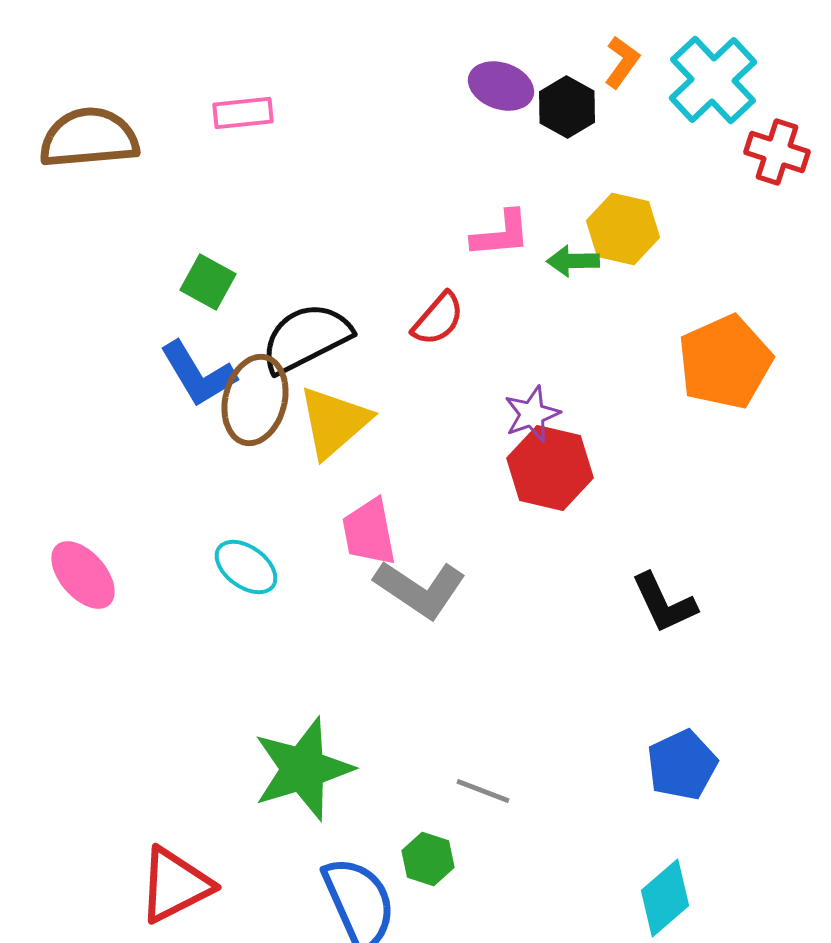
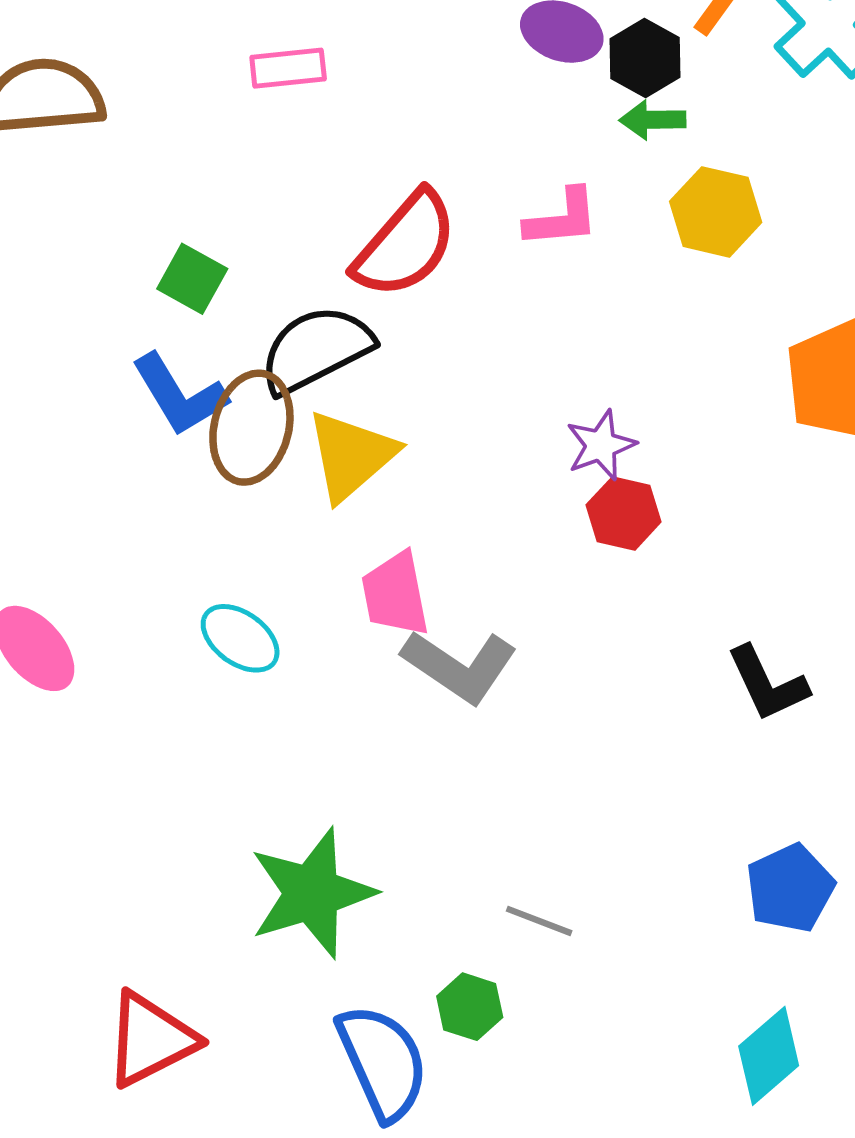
pink rectangle: (243, 113) -> (288, 68), moved
green arrow: (573, 261) -> (653, 120), moved
red semicircle: (438, 319) -> (405, 245), moved, size x1.6
red hexagon: (550, 468) -> (624, 513), size x0.7

